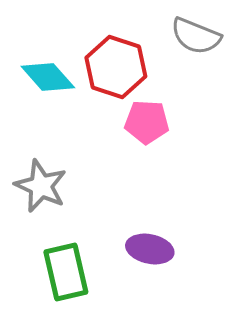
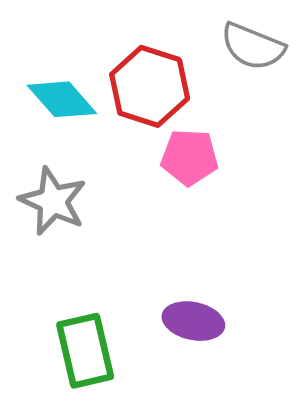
gray star: (41, 186) -> (53, 201), moved

